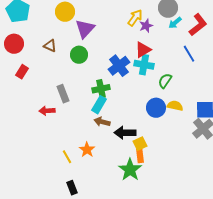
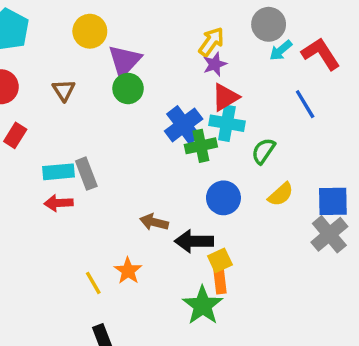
red L-shape: (198, 25) -> (321, 54), turned -85
purple star: (146, 26) -> (215, 64), moved
brown triangle: (50, 46) -> (64, 90), turned 32
green circle: (79, 55) -> (128, 89), moved
green cross: (101, 89) -> (201, 146), moved
cyan rectangle: (99, 105) -> (59, 172), moved, turned 54
yellow semicircle: (175, 106) -> (281, 194), turned 126
blue circle: (156, 108) -> (223, 198), moved

